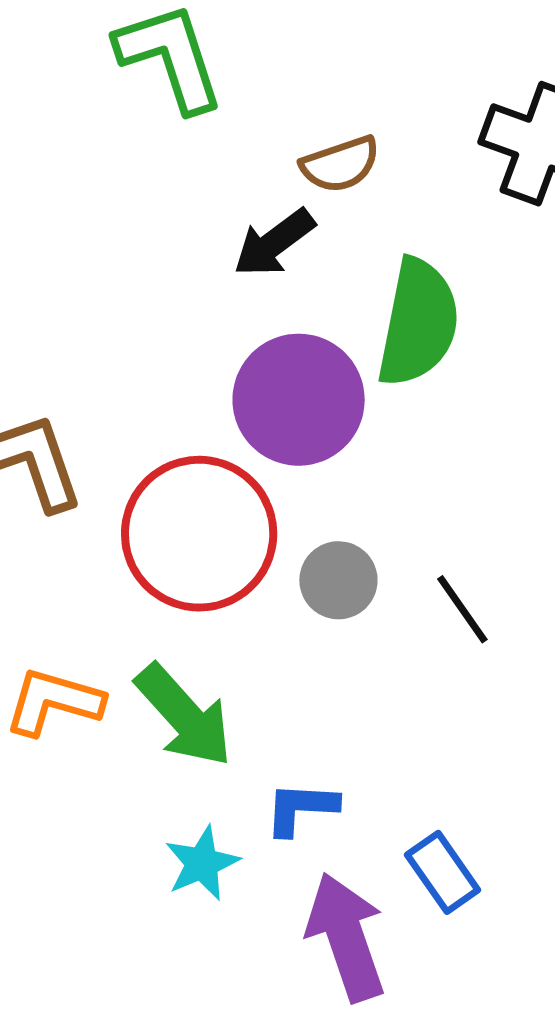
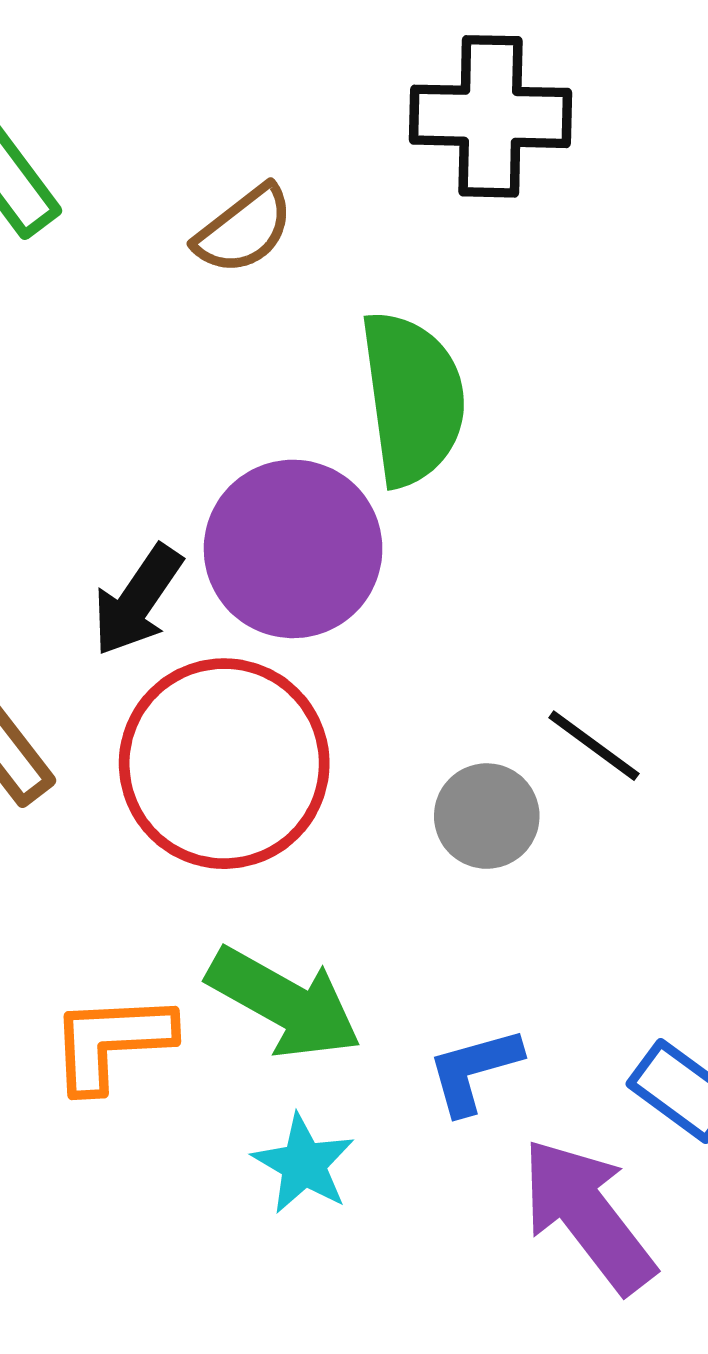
black arrow: (274, 243) -> (137, 600), moved
gray circle: (338, 580) -> (487, 816), moved
cyan star: (202, 863) -> (304, 1164), moved

